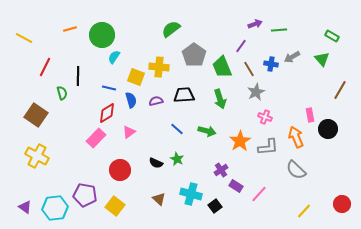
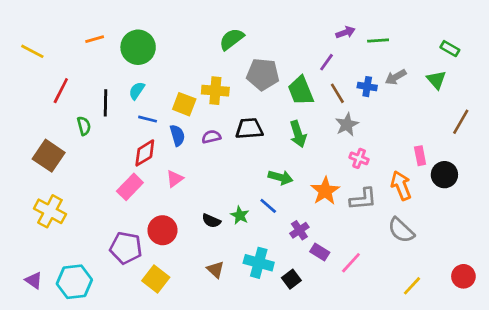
gray pentagon: (194, 55) -> (263, 74), turned -30
cyan semicircle: (114, 57) -> (137, 91), moved
blue line: (177, 129) -> (268, 206), moved
purple pentagon: (85, 195) -> (126, 248), moved

